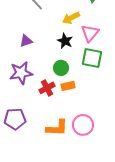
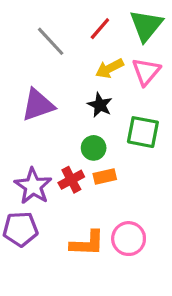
pink triangle: (90, 33) -> (146, 72), moved
purple triangle: (26, 41) -> (38, 105), size x1.6
purple star: (21, 73) -> (33, 186), moved, turned -30

